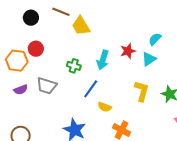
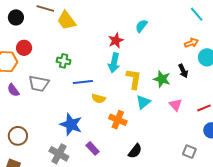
cyan triangle: (149, 59) -> (143, 102), moved
cyan arrow: (103, 60) -> (114, 63), moved
blue line: (91, 89) -> (83, 82), turned 54
purple semicircle: (21, 90) -> (13, 90), turned 80

